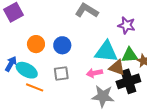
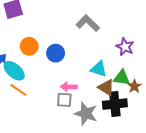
cyan triangle: (106, 52) -> (99, 69), size x0.7
pink arrow: (94, 73) -> (69, 87), moved
gray square: (61, 74) -> (64, 100), moved

